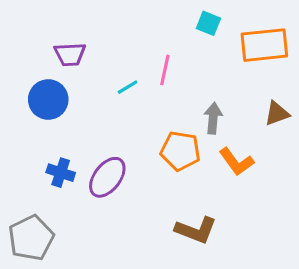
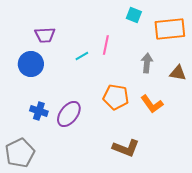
brown triangle: (277, 114) -> (178, 73), turned 30
gray arrow: (213, 118) -> (147, 63), moved

